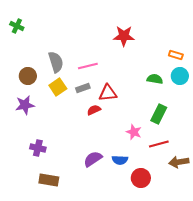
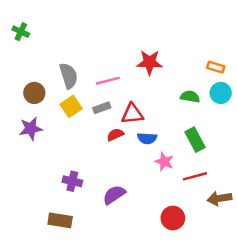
red star: (124, 36) -> (150, 62), moved
green rectangle: (159, 114) -> (195, 140), turned -54
purple cross: (38, 148) -> (72, 181), moved
blue semicircle: (120, 160) -> (147, 138), moved

